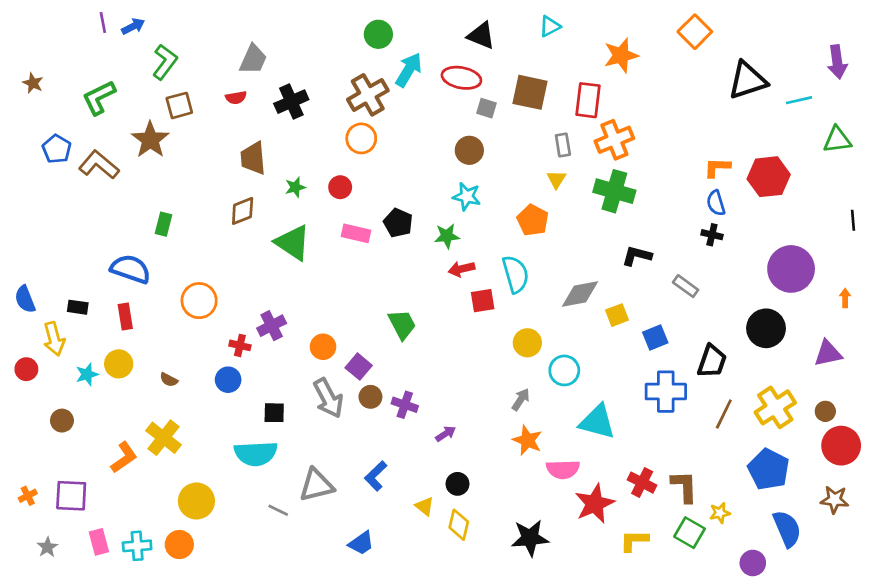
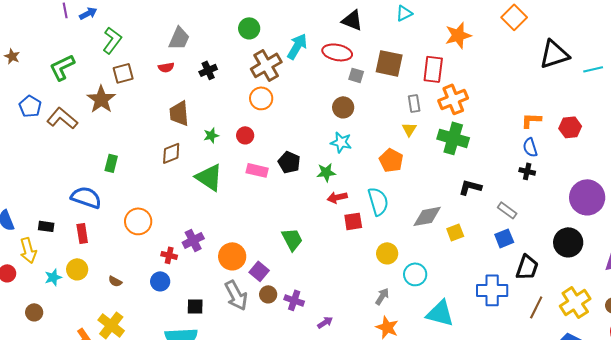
green circle: (378, 34) -> (249, 28), moved
black cross: (291, 102) -> (208, 70), size x0.7
red hexagon: (769, 177) -> (570, 127), size x0.7
blue square: (655, 338) -> (504, 238), moved
orange circle: (323, 347) -> (232, 256), size x1.4

